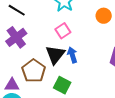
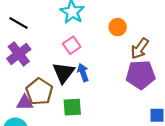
purple triangle: (12, 85) -> (25, 103), moved
green square: (62, 85) -> (72, 107), turned -30

